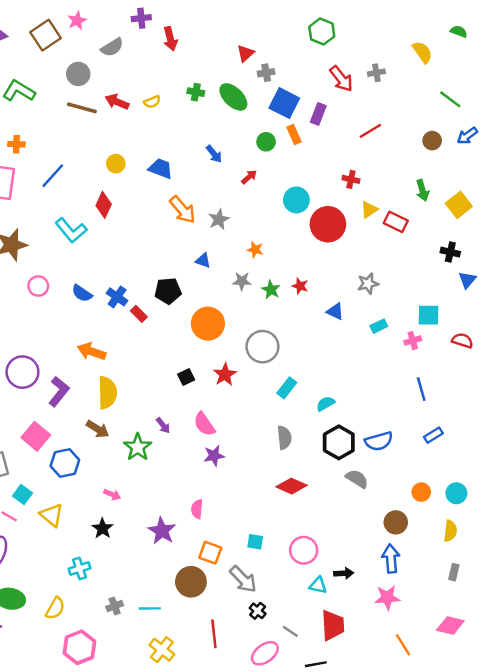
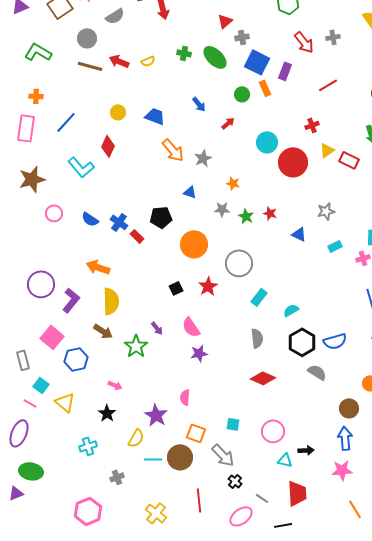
red cross: (351, 179) -> (312, 125), turned -32
yellow semicircle: (55, 608) -> (136, 438), moved
cyan line: (150, 608) -> (153, 459), moved

